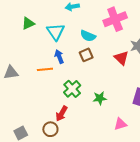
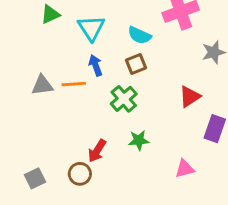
red triangle: (121, 58) -> (190, 97), moved, turned 42
gray triangle: (11, 72) -> (42, 85), moved
green cross: (72, 89) -> (124, 99), moved
green star: (100, 98) -> (139, 140), moved

